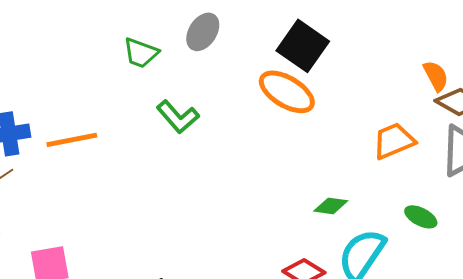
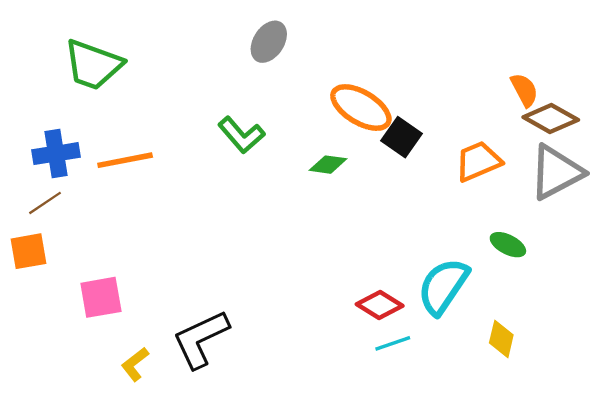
black square: (303, 46) -> (402, 137), moved, size x0.7
green trapezoid: (141, 53) -> (93, 65), moved, size x1.5
green diamond: (331, 206) -> (328, 165), moved

